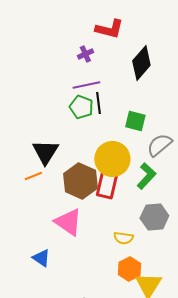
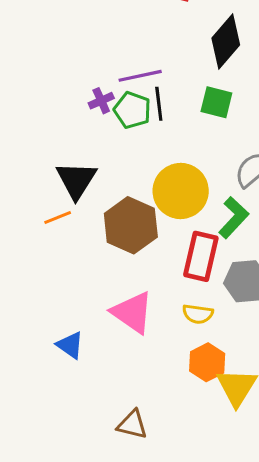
purple cross: (85, 54) -> (101, 101), moved
green square: (135, 121) -> (216, 102), moved
red rectangle: (107, 183) -> (201, 256), moved
pink triangle: (68, 222) -> (132, 312), moved

